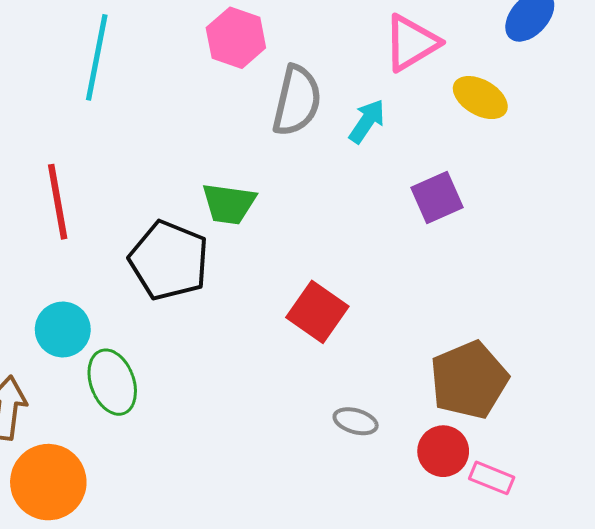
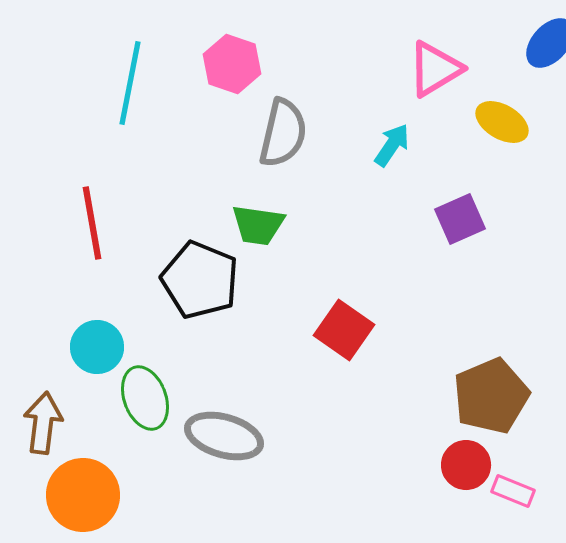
pink hexagon: (236, 38) -> (232, 64), moved
gray semicircle: (297, 101) -> (283, 133), moved
gray ellipse: (356, 421) -> (224, 436), moved, size x1.8

